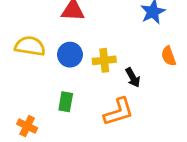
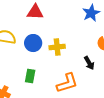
black arrow: (133, 77) -> (89, 63), moved

